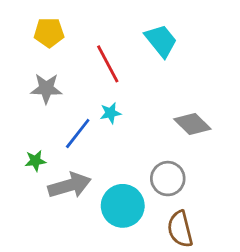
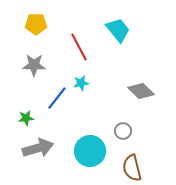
gray circle: (168, 179) -> (123, 131), size x0.7
gray arrow: (69, 185) -> (38, 148), moved

